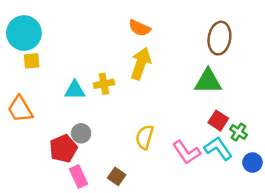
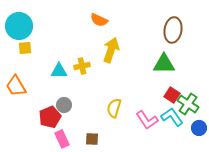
orange semicircle: (139, 28) -> (99, 20), moved
green cross: (239, 132) -> (188, 104), size x1.5
brown square: (117, 176) -> (92, 139), turned -32

